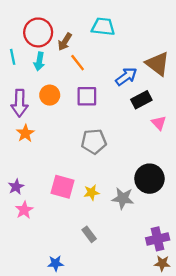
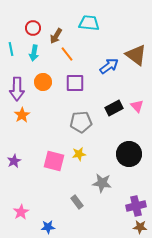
red circle: (38, 32) -> (33, 28), size x0.6
black rectangle: (141, 100) -> (114, 108), moved
yellow star: (91, 193) -> (79, 154), moved
gray star: (123, 198) -> (102, 183), moved
pink star: (24, 210) -> (21, 212), moved

